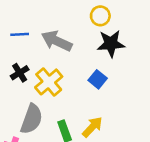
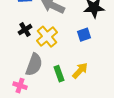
blue square: (98, 79) -> (84, 35), turned 32

